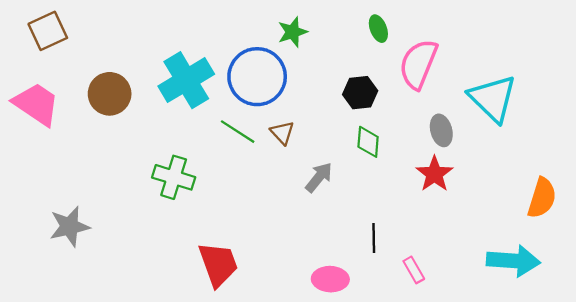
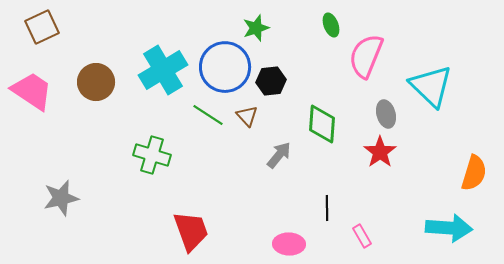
black hexagon: (360, 93) -> (271, 81), moved
green diamond: (368, 142) -> (322, 124), size x1.4

